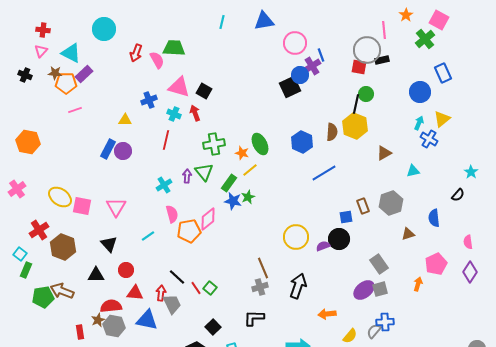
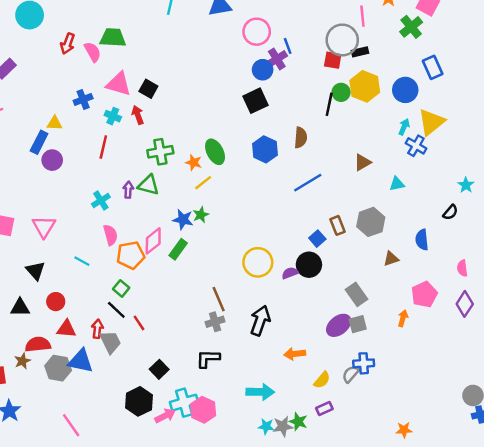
black square: (290, 87) -> (255, 101), moved
yellow triangle: (442, 119) -> (431, 122), size x1.4
yellow hexagon: (355, 126) -> (365, 86), moved
blue rectangle: (108, 149) -> (39, 142), moved
green triangle: (204, 172) -> (148, 185), turned -36
blue line: (324, 173) -> (308, 183), moved
green rectangle: (229, 183) -> (178, 249), moved
blue square: (346, 217) -> (317, 239), turned -32
cyan line: (148, 236) -> (82, 261), turned 64
green square: (210, 288) -> (121, 288), moved
gray hexagon: (114, 326) -> (58, 368), moved

